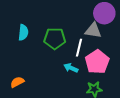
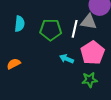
white line: (79, 48) -> (75, 29), moved
orange semicircle: (17, 82) -> (14, 64), moved

